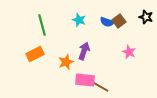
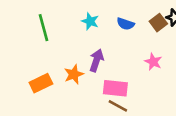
brown square: (119, 21) -> (158, 23), moved
orange rectangle: (35, 54) -> (41, 83), moved
pink rectangle: (85, 80) -> (115, 88), moved

